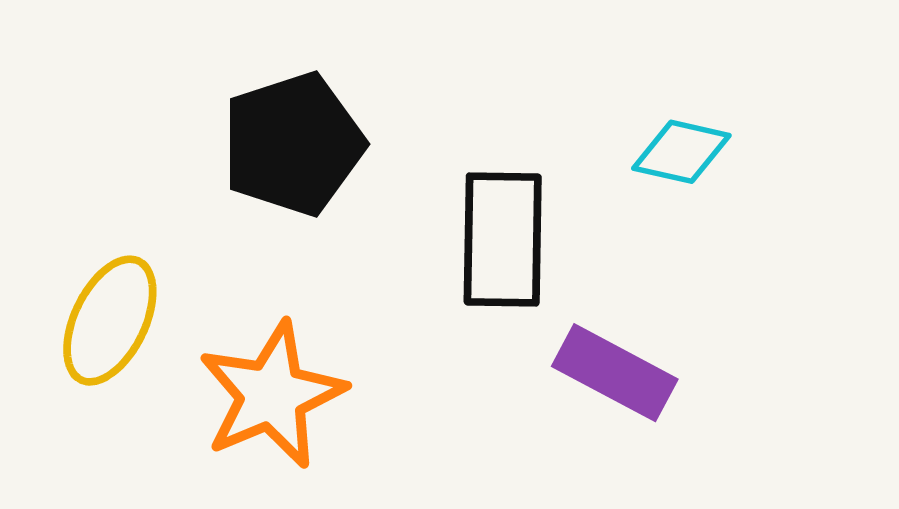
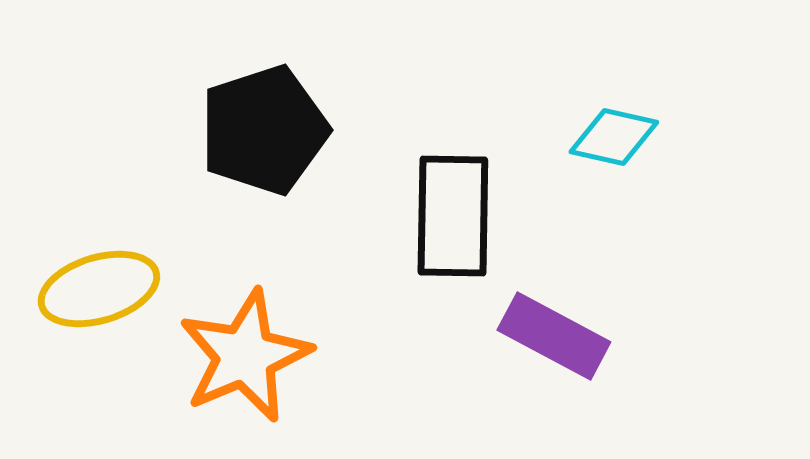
yellow ellipse: (110, 321) -> (99, 289), turned 47

